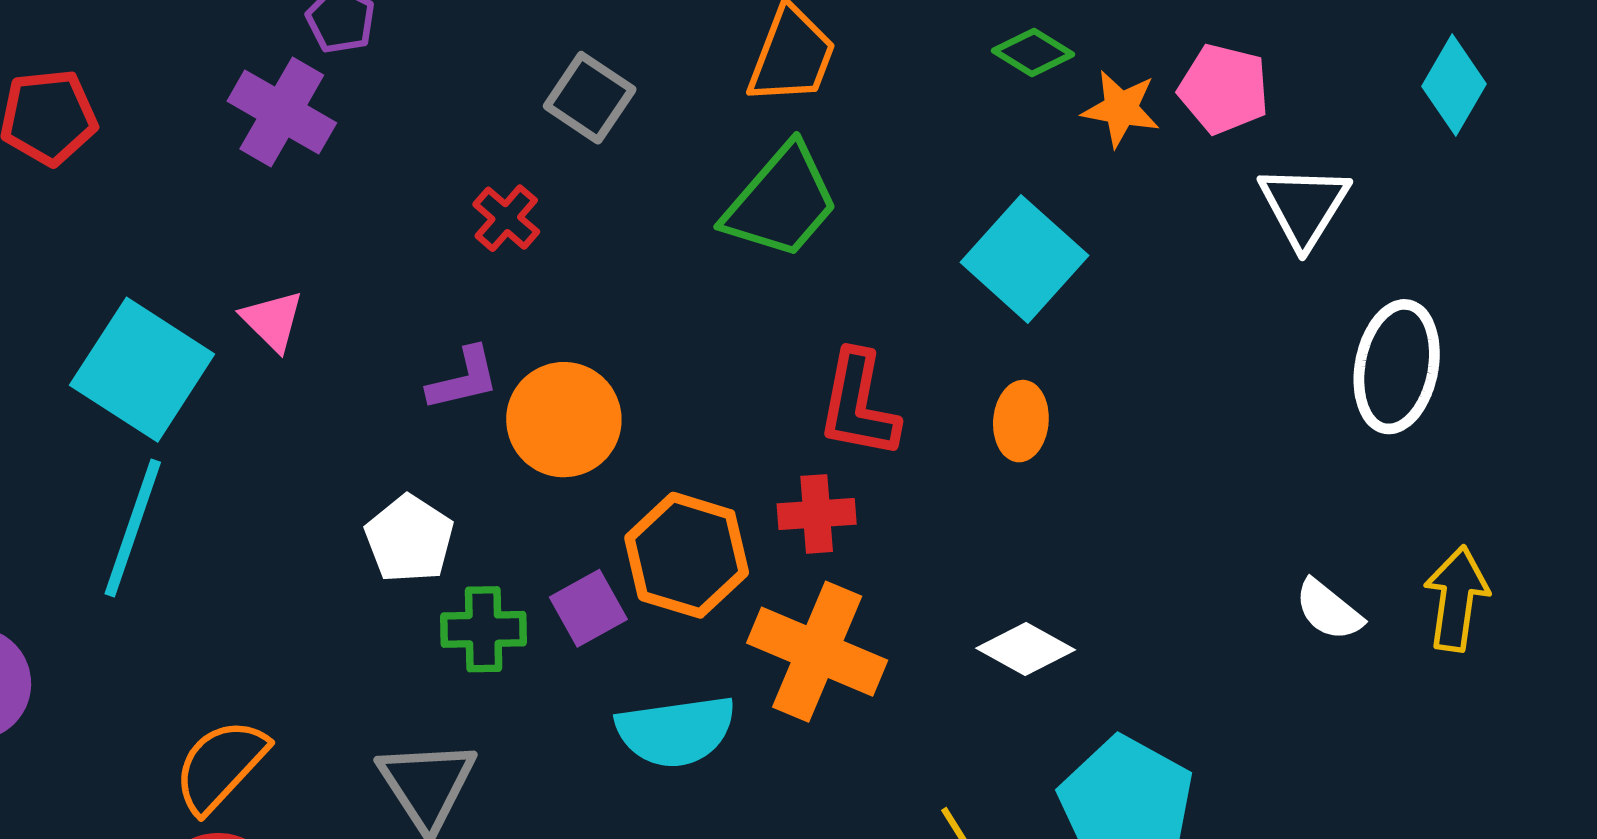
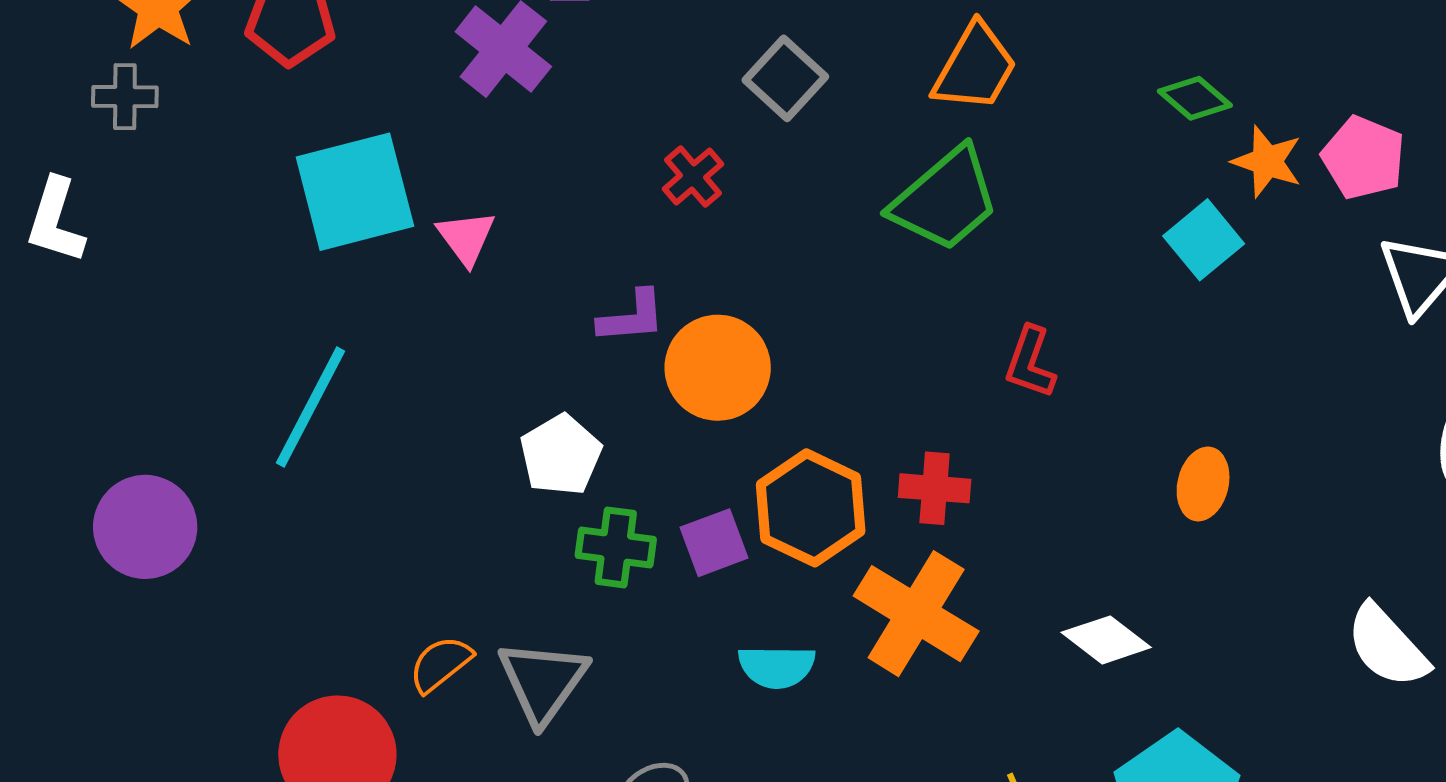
cyan square: (1024, 259) -> (1204, 240), moved, size x0.7
cyan square: (142, 370) -> (355, 192), moved, turned 34
red L-shape: (858, 405) -> (1030, 362), moved, size x0.7
orange ellipse: (1021, 421) -> (1203, 484), moved
white semicircle: (1329, 610) -> (1387, 646), size x1.4
cyan semicircle: (676, 731) -> (777, 667), size x0.7
orange semicircle: (220, 766) -> (440, 664), moved, size x0.7

